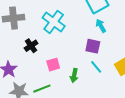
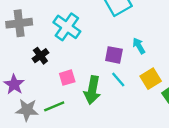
cyan arrow: (101, 26) -> (139, 46), moved
green arrow: (74, 75) -> (92, 90), size x1.6

